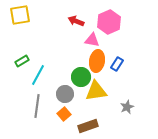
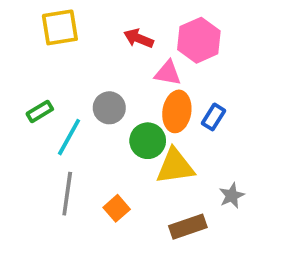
yellow square: (20, 15) -> (60, 27), moved
gray circle: (65, 94) -> (109, 108), moved
brown rectangle: (88, 126) -> (188, 227), moved

